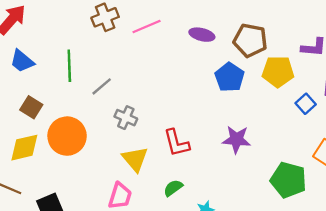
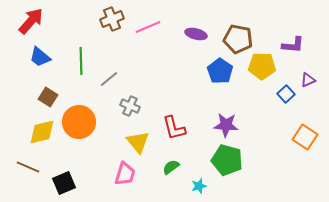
green pentagon: (288, 180) -> (227, 160), moved

